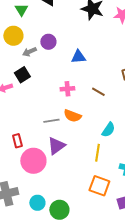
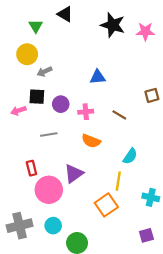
purple circle: (48, 42) -> (61, 104), moved
black square: (22, 75) -> (37, 97), turned 35
gray line: (51, 121) -> (49, 134), moved
orange square: (99, 186) -> (106, 205), moved, turned 35
cyan circle: (37, 203) -> (53, 226), moved

